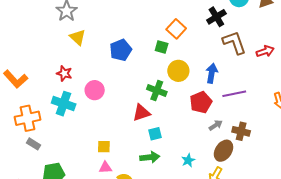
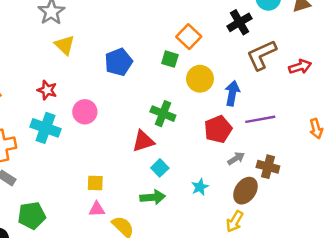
brown L-shape: (234, 43) -> (262, 55), turned -96
yellow circle: (178, 71) -> (200, 79), moved
cyan square: (155, 134) -> (160, 168), turned -32
cyan star: (188, 160) -> (200, 187), moved

